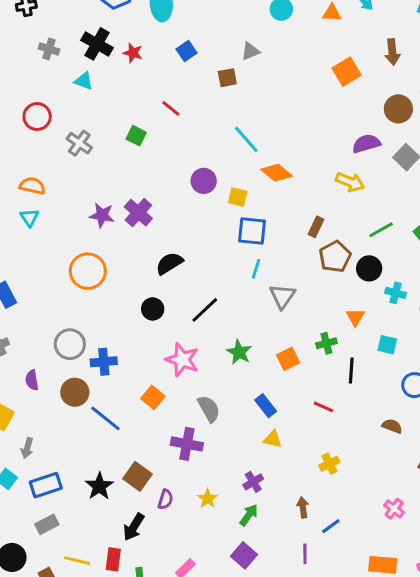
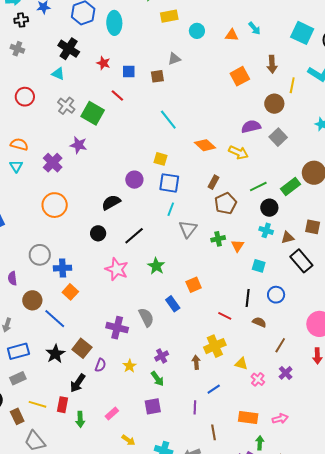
gray cross: (49, 49) -> (17, 49), moved
blue square: (187, 51) -> (129, 72), moved, turned 32
red star: (133, 53) -> (103, 63), moved
green square: (136, 136) -> (93, 113), size x1.6
gray cross: (79, 143) -> (66, 106), moved
orange diamond: (277, 173) -> (205, 145), moved
purple circle: (204, 181) -> (134, 180), moved
purple cross: (138, 213) -> (53, 163), moved
purple star: (102, 215) -> (78, 145), moved
black circle: (369, 268) -> (269, 208), moved
green cross: (326, 343) -> (218, 239), moved
orange square: (288, 359) -> (194, 285), moved
black line: (351, 371) -> (248, 298), moved
brown circle: (75, 392) -> (32, 300), moved
orange square: (153, 397) -> (70, 292), moved
red line: (323, 407) -> (225, 316), moved
gray semicircle: (209, 409) -> (146, 317), moved
blue line: (105, 418) -> (55, 319), moved
yellow triangle: (273, 439) -> (241, 364), moved
yellow cross: (329, 464) -> (215, 346), size x1.5
brown arrow: (303, 507) -> (196, 362), moved
green arrow: (249, 515) -> (157, 379), turned 105
purple square: (244, 555) -> (153, 406), turned 36

